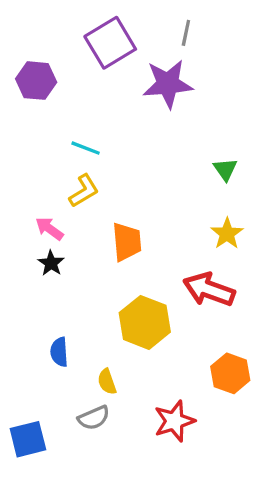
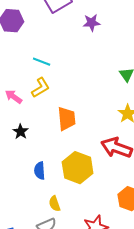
purple star: (168, 84) -> (92, 23), size x0.6
pink arrow: (49, 229) -> (14, 97), moved
blue semicircle: (59, 352) -> (40, 171), moved

